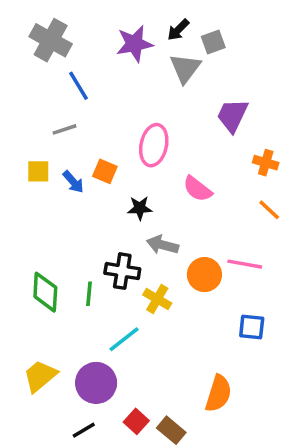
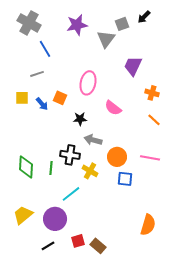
black arrow: (178, 30) -> (144, 17), moved
pink line: (245, 264) -> (150, 158), moved
blue square: (252, 327) -> (125, 179), moved
orange semicircle: (218, 393) -> (148, 225), moved
red square: (136, 421) -> (78, 241), turned 32

